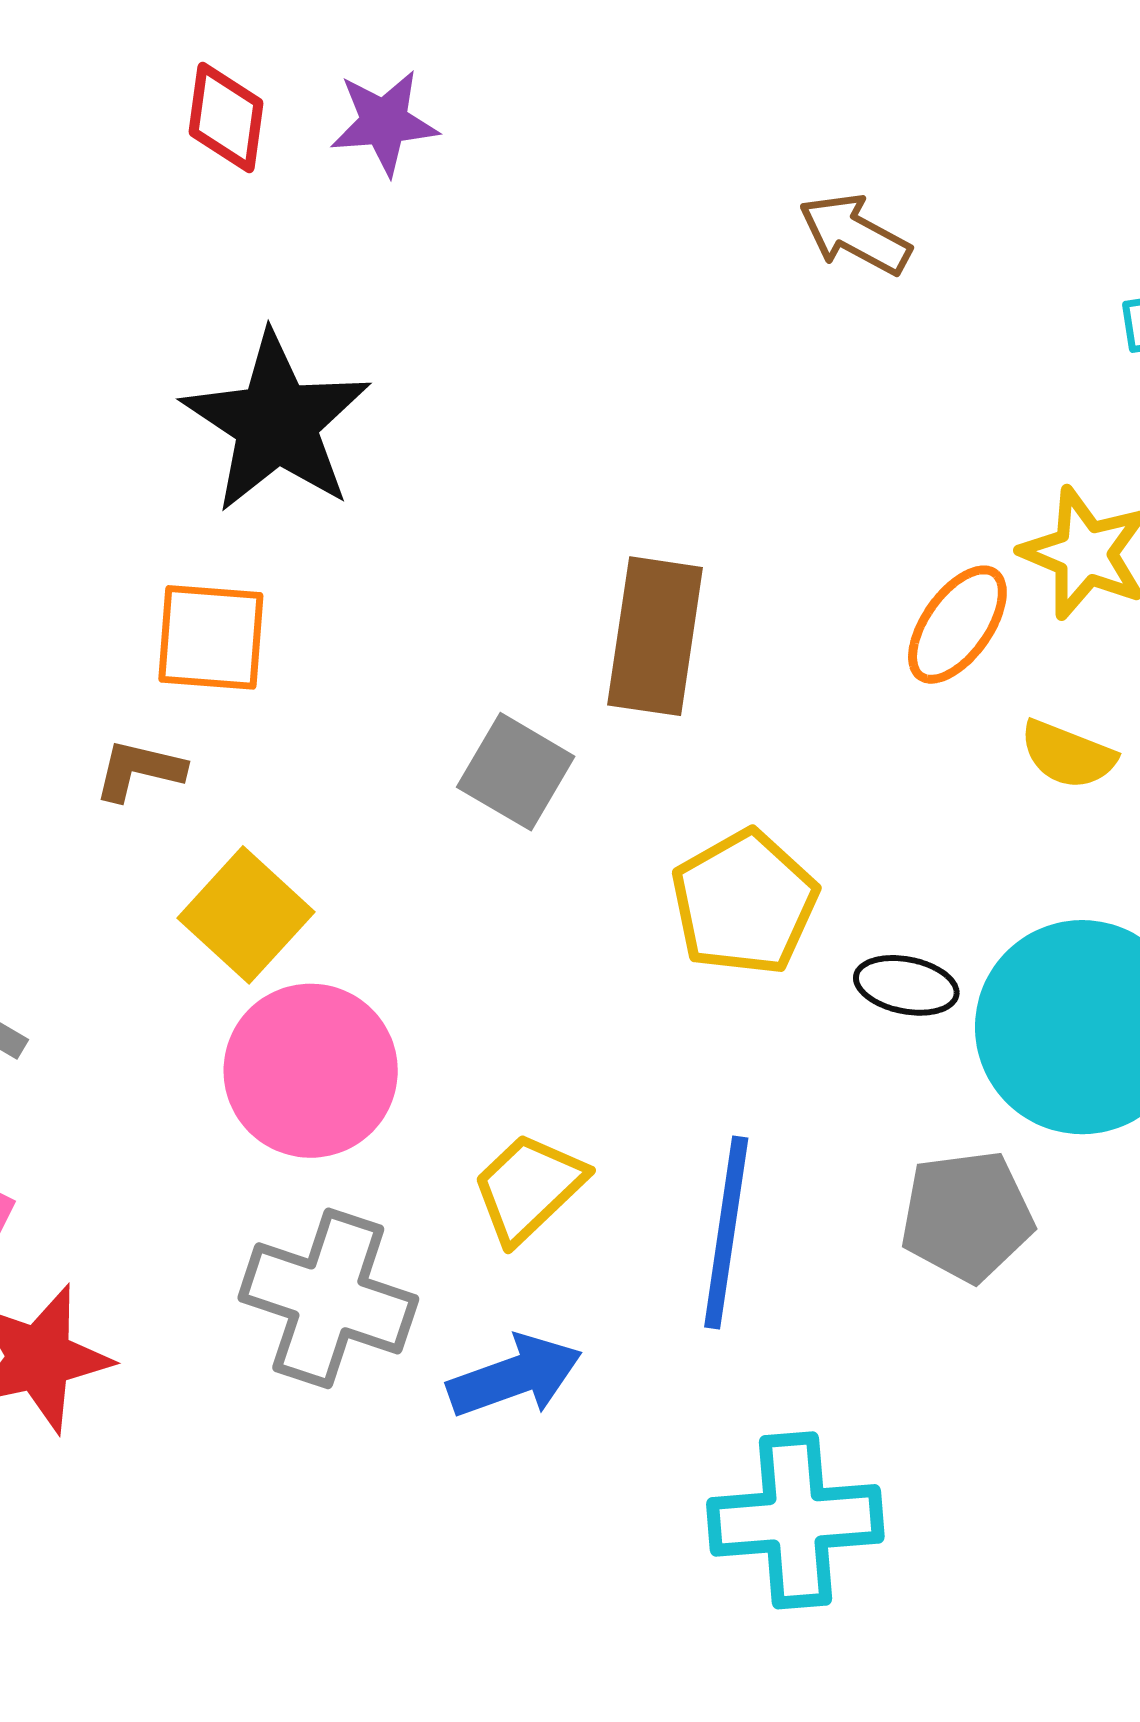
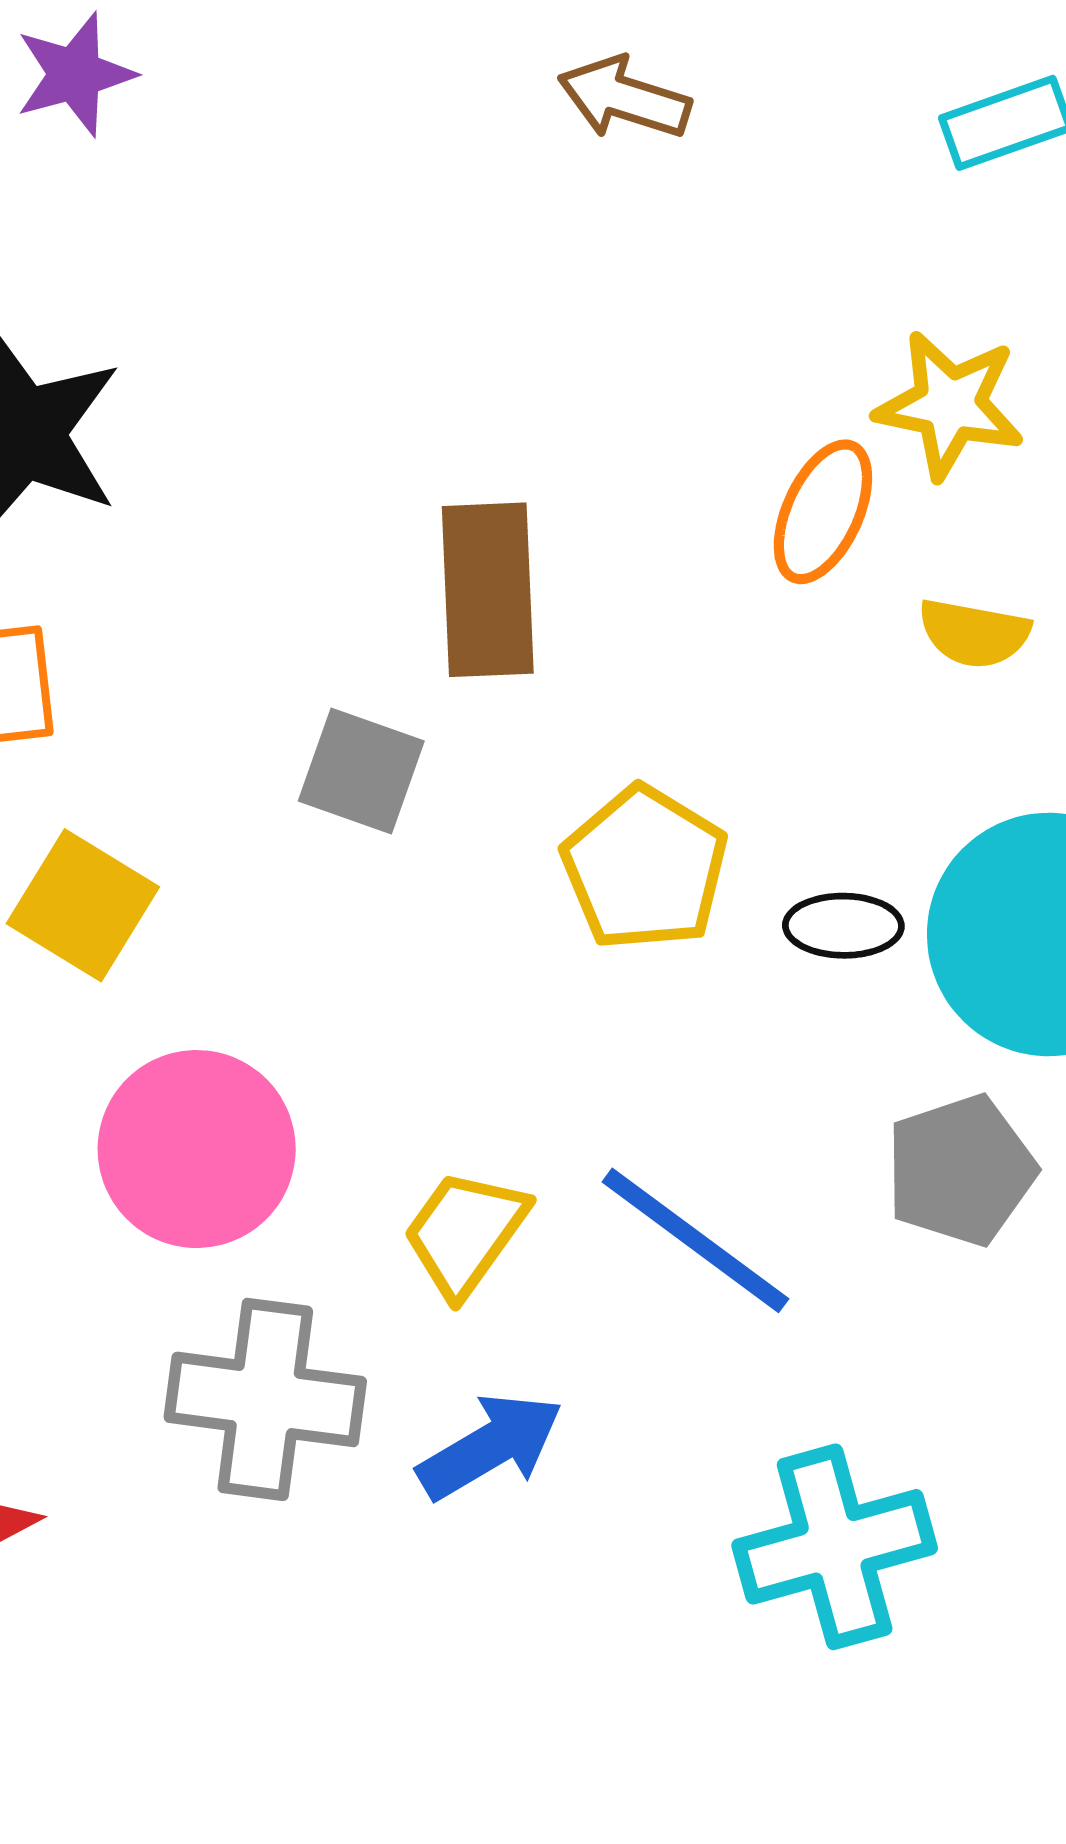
yellow square: (246, 915) -> (83, 905), moved
blue line: (726, 1233) -> (695, 1240), turned -51

